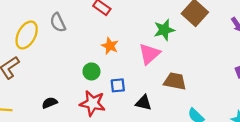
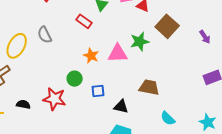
pink triangle: (149, 54) -> (118, 53), moved, turned 40
black semicircle: (50, 103) -> (23, 104), moved, turned 32
red star: (93, 103) -> (54, 99), moved

